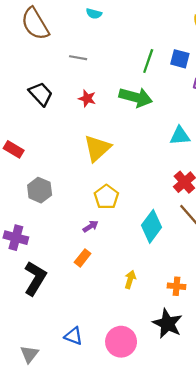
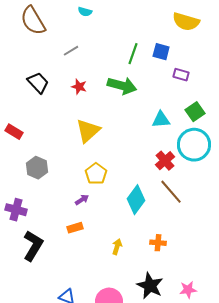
gray line: (78, 58) -> (71, 51), turned -42
orange rectangle: (83, 258) -> (75, 228), turned 35
orange cross: (176, 286) -> (158, 243), moved

